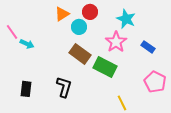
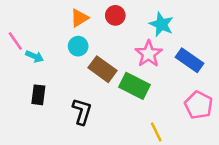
cyan circle: (79, 27) -> (78, 46), moved
blue rectangle: (148, 47) -> (190, 60), size x1.5
black rectangle: (26, 89) -> (38, 95), moved

